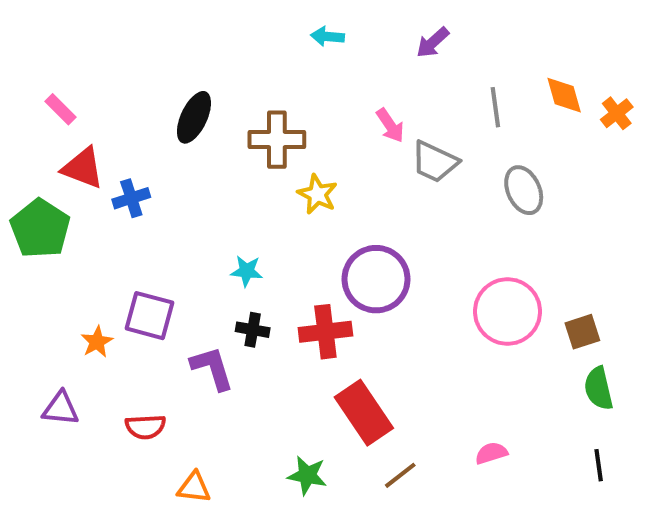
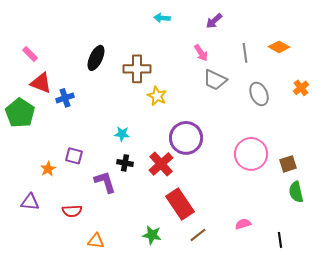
orange diamond: (564, 95) -> (279, 47), turned -45
orange cross: (617, 113) -> (301, 88), moved
pink arrow: (390, 125) -> (201, 53), moved
purple square: (149, 316) -> (74, 156), size x0.7
red cross: (325, 332) -> (161, 164), turned -35
black line: (599, 465) -> (280, 240), moved

